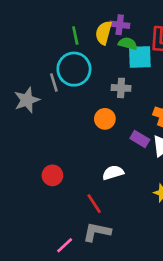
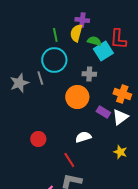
purple cross: (120, 25) -> (82, 20), moved
cyan square: (140, 57) -> (103, 51), turned -30
gray line: (54, 83) -> (40, 78), moved
orange circle: (105, 119) -> (77, 97), size x1.5

